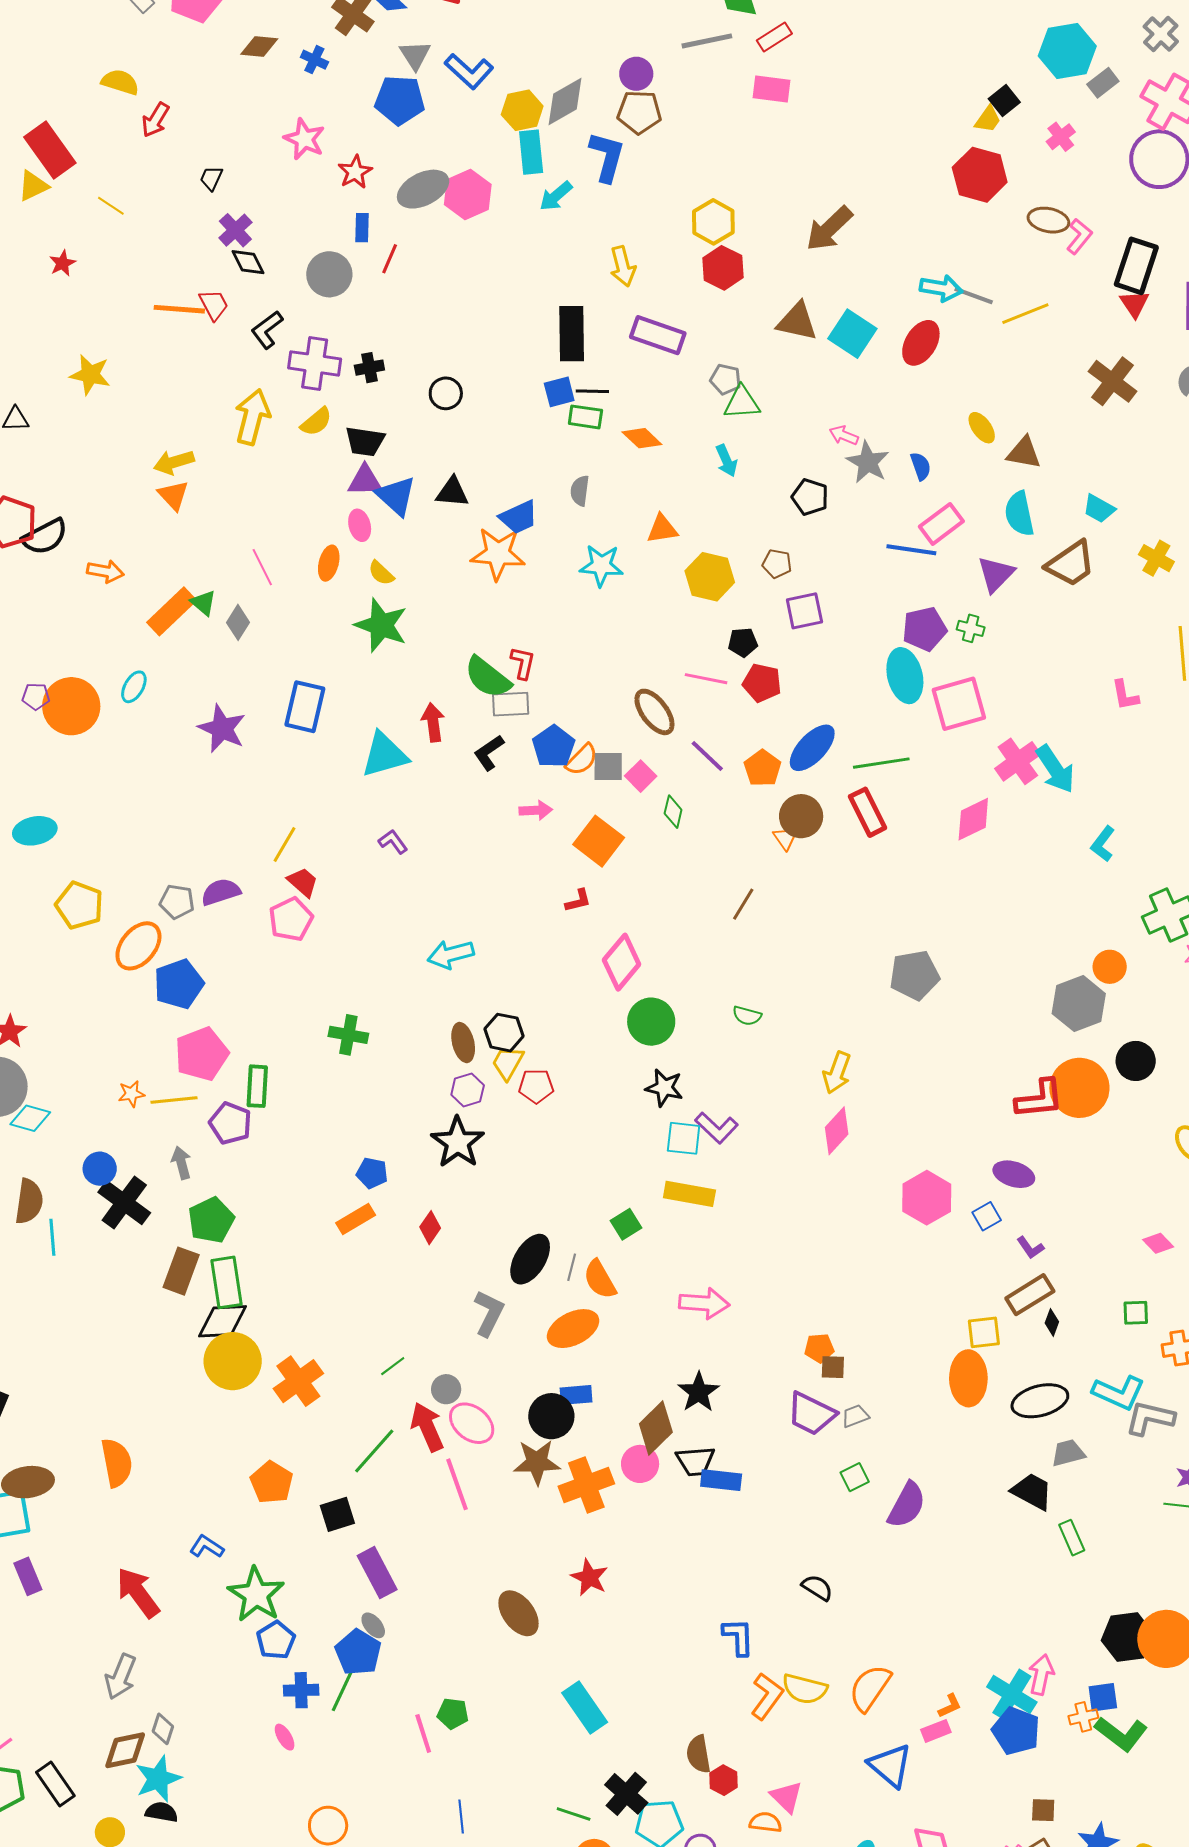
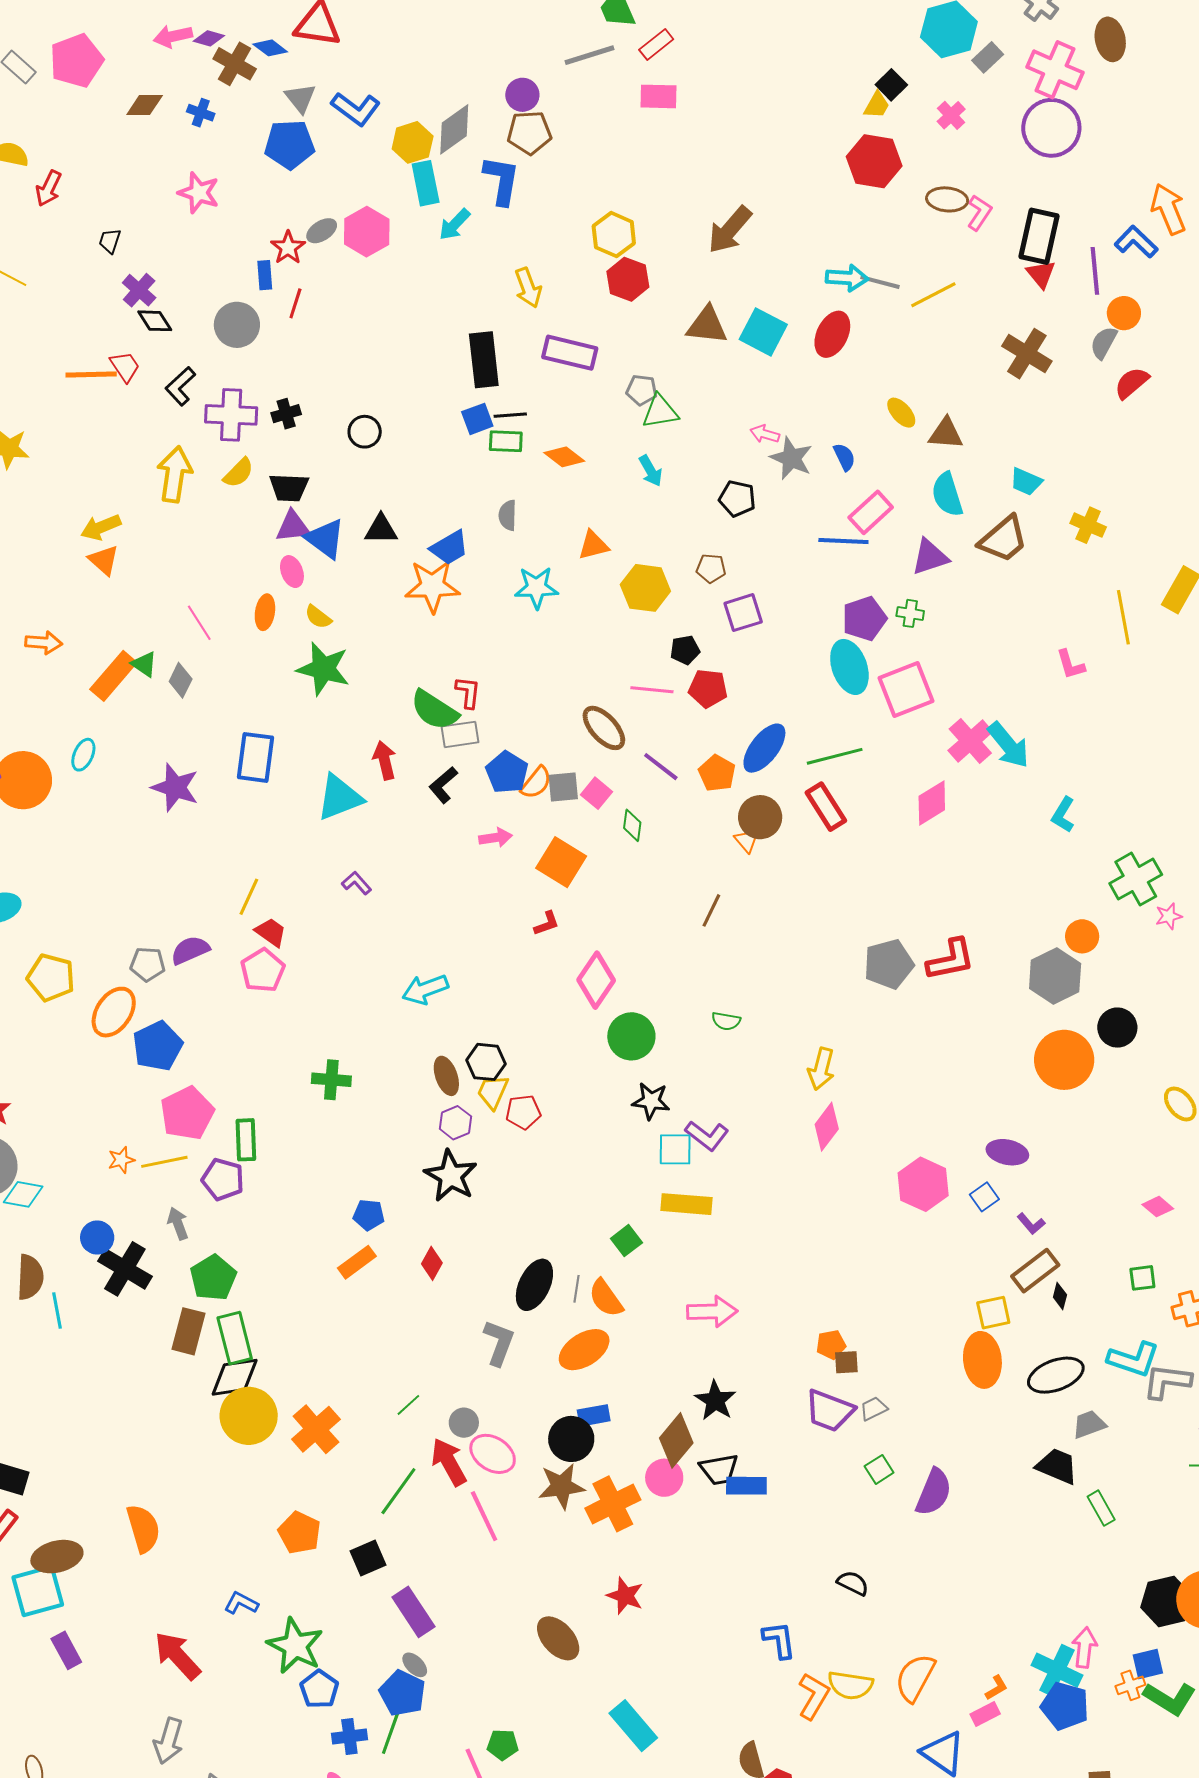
red star: (355, 172) -> (288, 248), moved
gray ellipse: (423, 189) -> (322, 231), size x0.6
purple triangle: (996, 574) -> (930, 557), turned 33
red L-shape: (1040, 1099) -> (951, 960), moved

